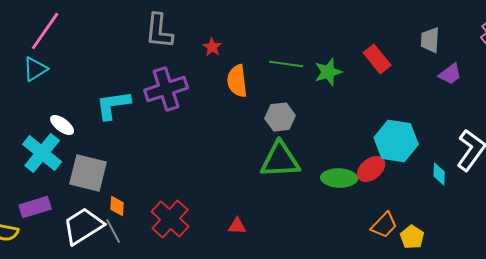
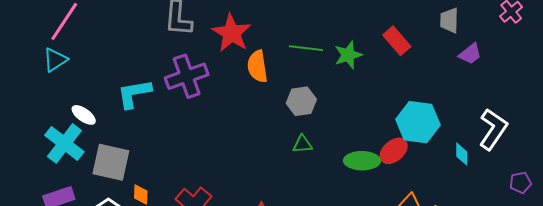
red star: (212, 47) -> (232, 33), size x2.0
green triangle: (280, 160) -> (302, 144), size x0.5

